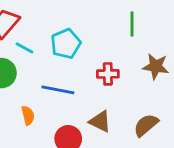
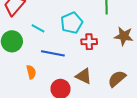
cyan pentagon: (66, 44) -> (72, 23), moved
cyan line: (25, 48) -> (38, 28), moved

